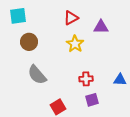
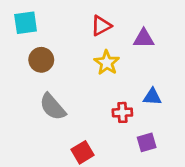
blue triangle: (120, 80) -> (152, 97), moved
purple square: (92, 100) -> (147, 142), moved

